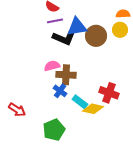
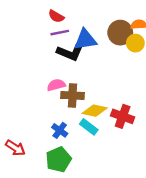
brown circle: (96, 36) -> (120, 33), moved
blue cross: (60, 91) -> (60, 130), moved
yellow diamond: (93, 109) -> (95, 111), moved
red arrow: (17, 110) -> (15, 148), moved

